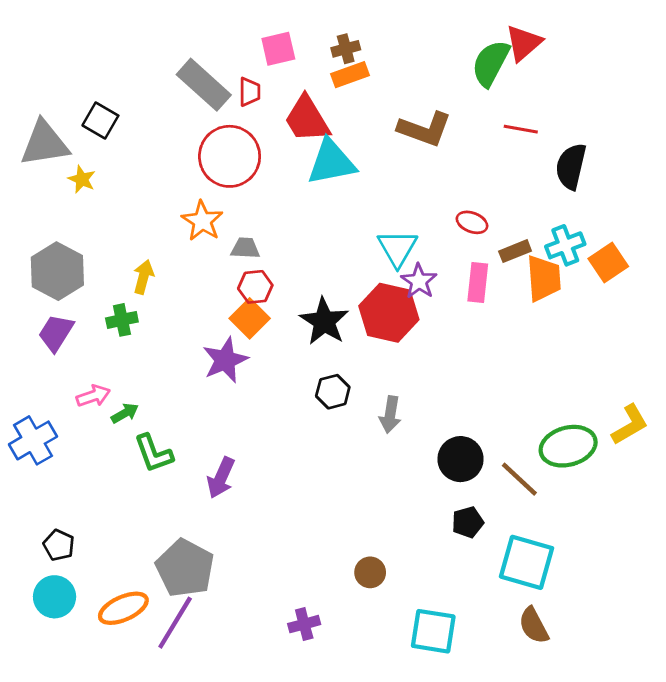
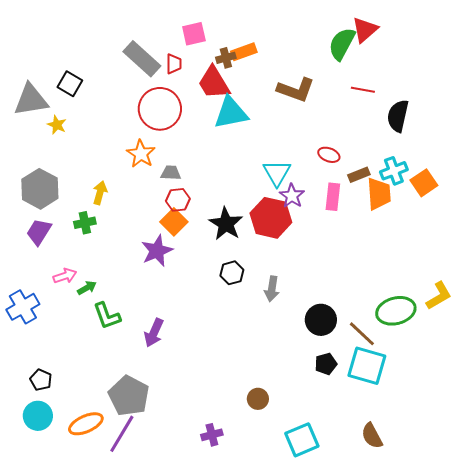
brown cross: (346, 49) -> (226, 58), moved
cyan square: (526, 562) -> (367, 366), moved
cyan square: (433, 631) -> (302, 440), turned -32

